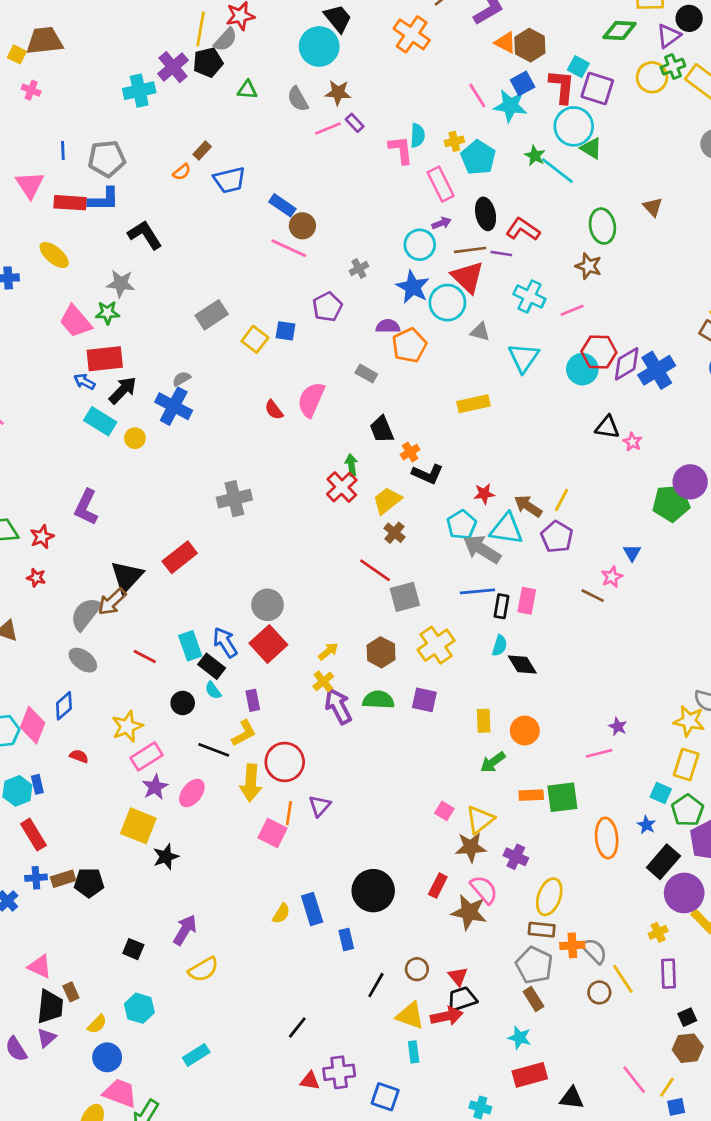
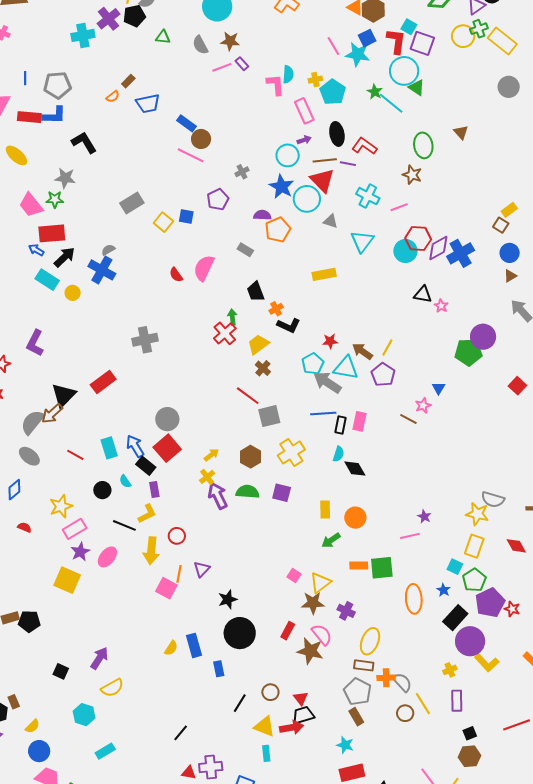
black rectangle: (212, 666) -> (146, 466), moved
red circle: (285, 762) -> (177, 536), size x0.6
black star: (166, 857) -> (228, 599), moved
cyan hexagon: (139, 1008) -> (84, 715), moved

